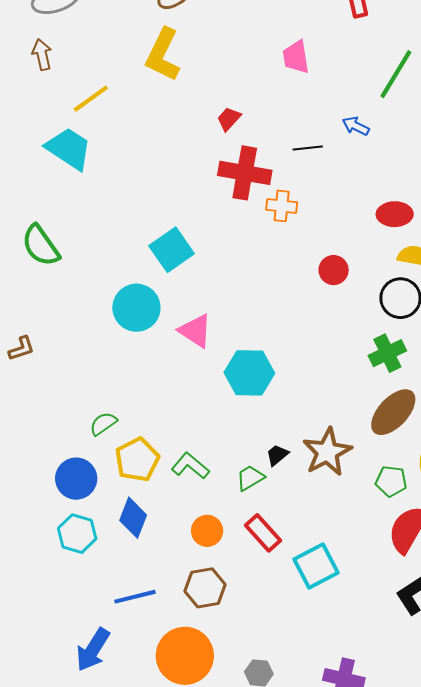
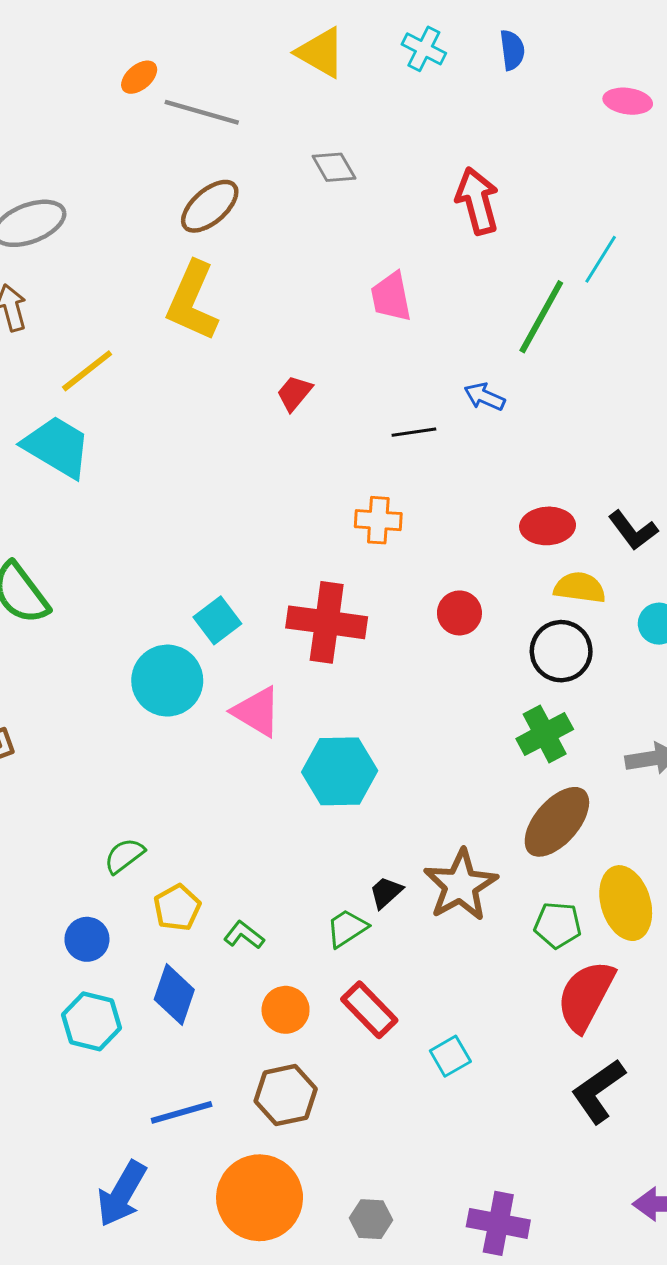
red cross: (245, 173) -> (327, 622), moved
cyan square: (172, 250) -> (217, 620), moved, size x0.7
yellow pentagon: (137, 460) -> (177, 908), size x0.7
green L-shape: (190, 466) -> (244, 935), moved, size x0.7
blue circle: (76, 479) -> (87, 939), size x0.7
cyan square: (316, 566) -> (450, 1056), size x0.6

